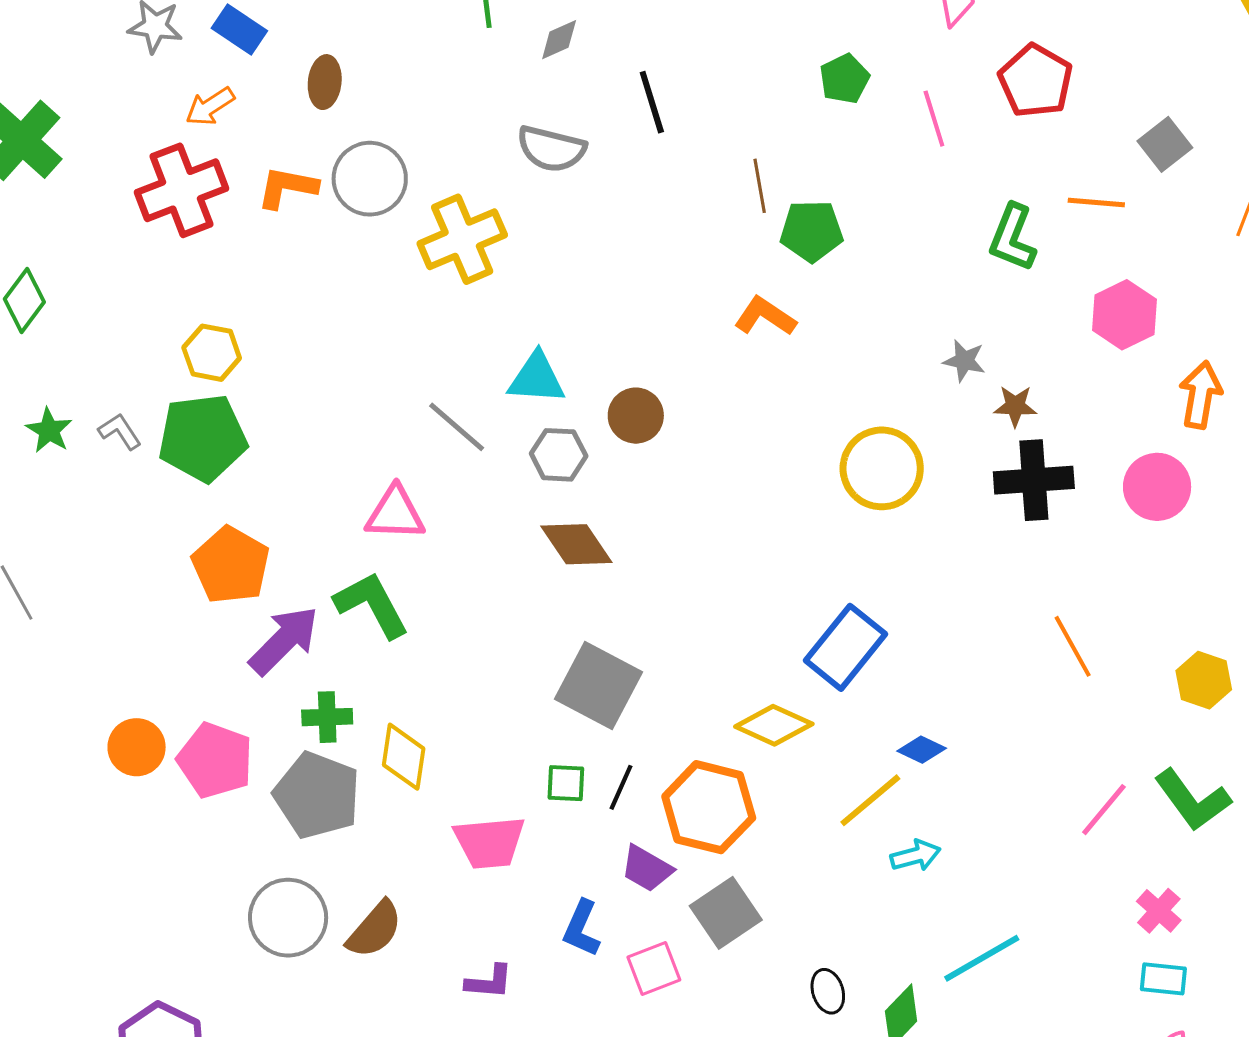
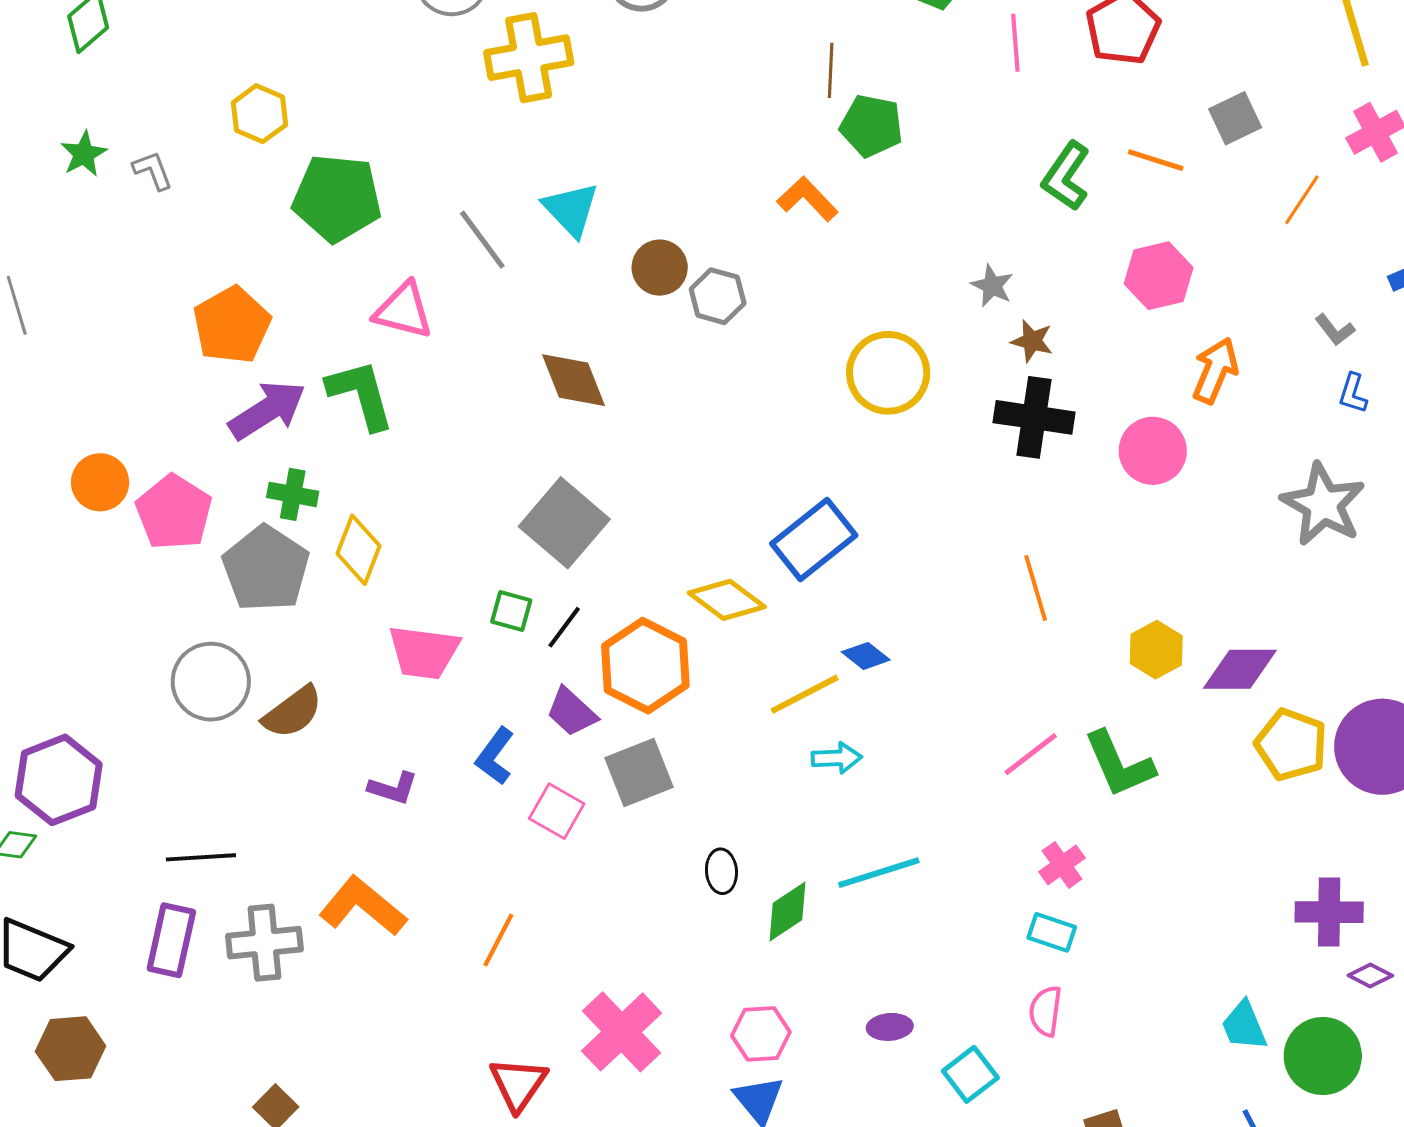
cyan triangle: (537, 378) -> (571, 209), turned 30
green pentagon: (203, 438) -> (337, 198), moved
gray hexagon: (559, 455) -> (718, 296), moved
pink square: (654, 969) -> (557, 811), turned 38

